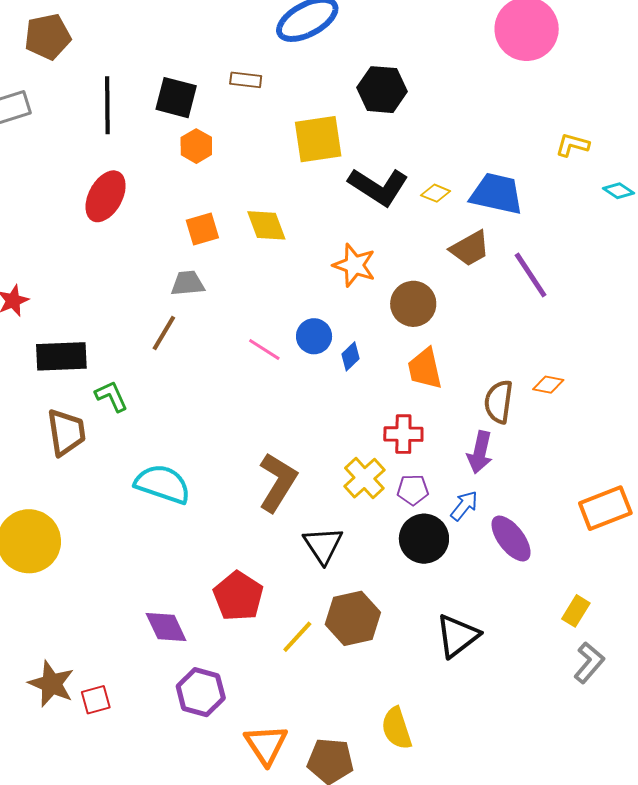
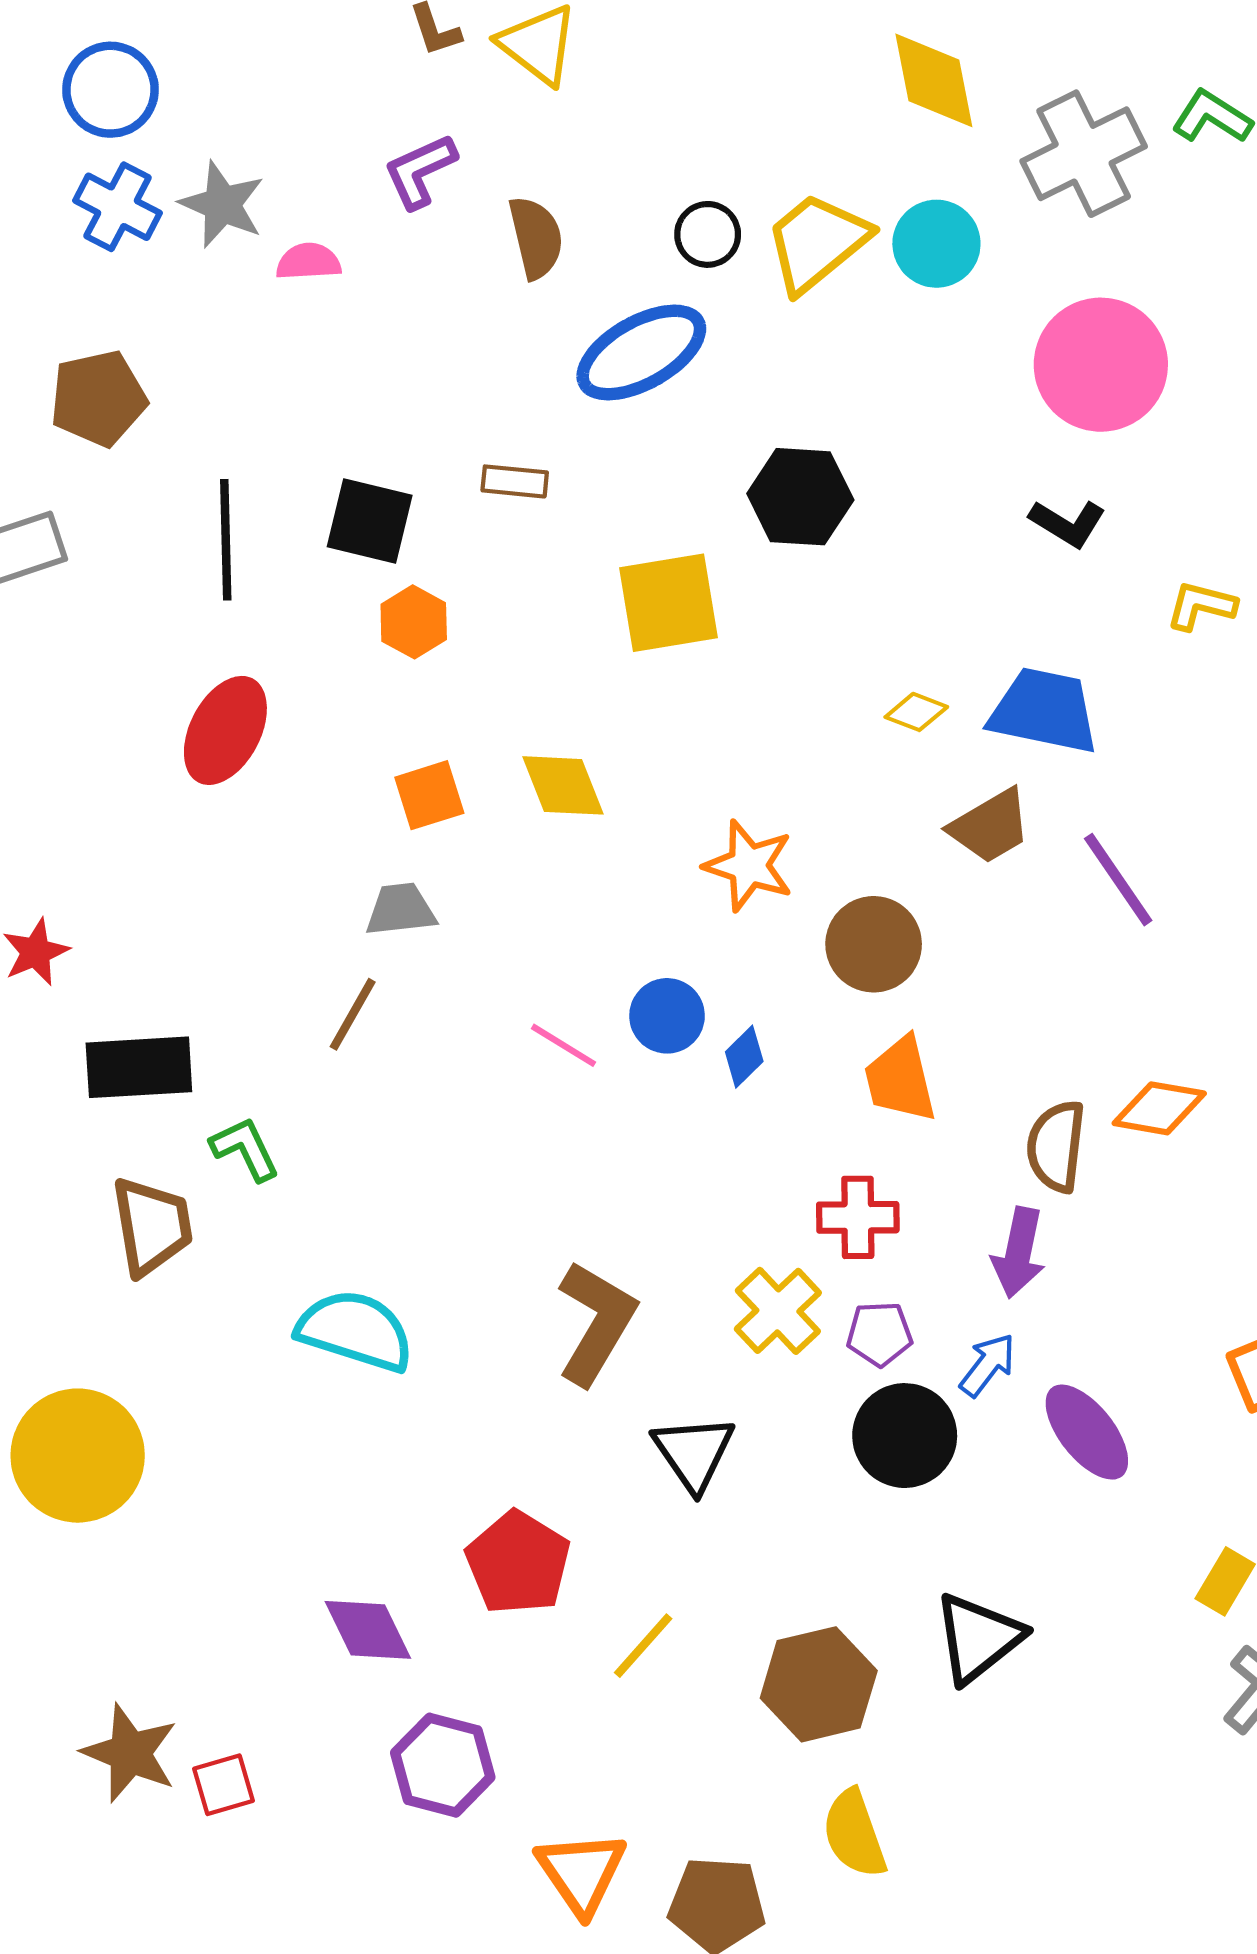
black L-shape: (378, 187) -> (1068, 523), moved, size x0.6
orange diamond: (548, 385) -> (1159, 1108), size x1.4
brown hexagon: (353, 618) -> (819, 1684), moved

